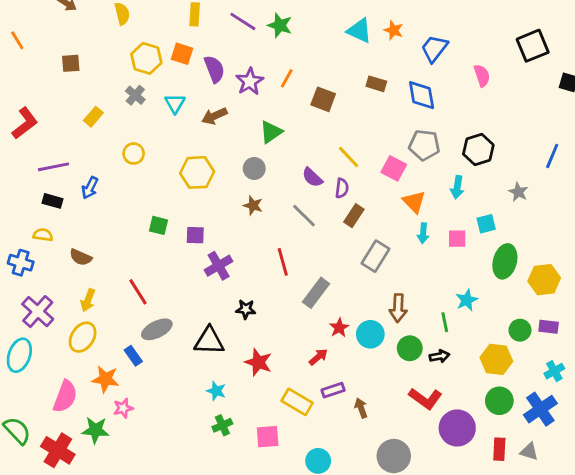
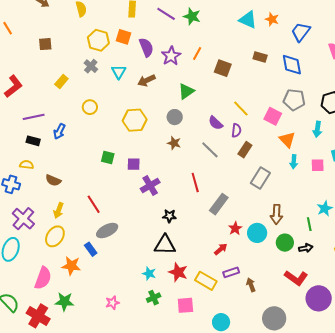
black triangle: (209, 341) -> (165, 245), moved
red star: (258, 362) -> (178, 272), moved
pink star: (123, 408) -> (112, 303), moved

